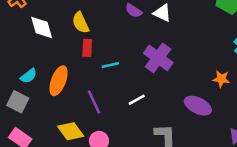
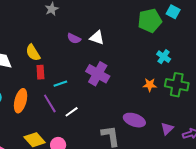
white line: (137, 100) -> (72, 112), moved
purple line: (94, 102) -> (50, 103), moved
purple ellipse: (198, 106) -> (134, 120), moved

